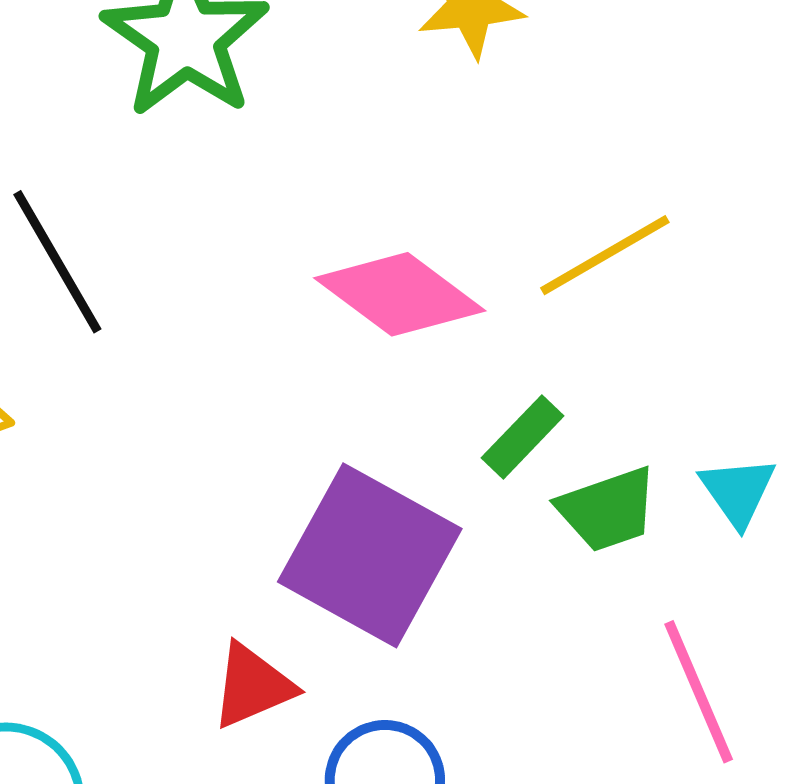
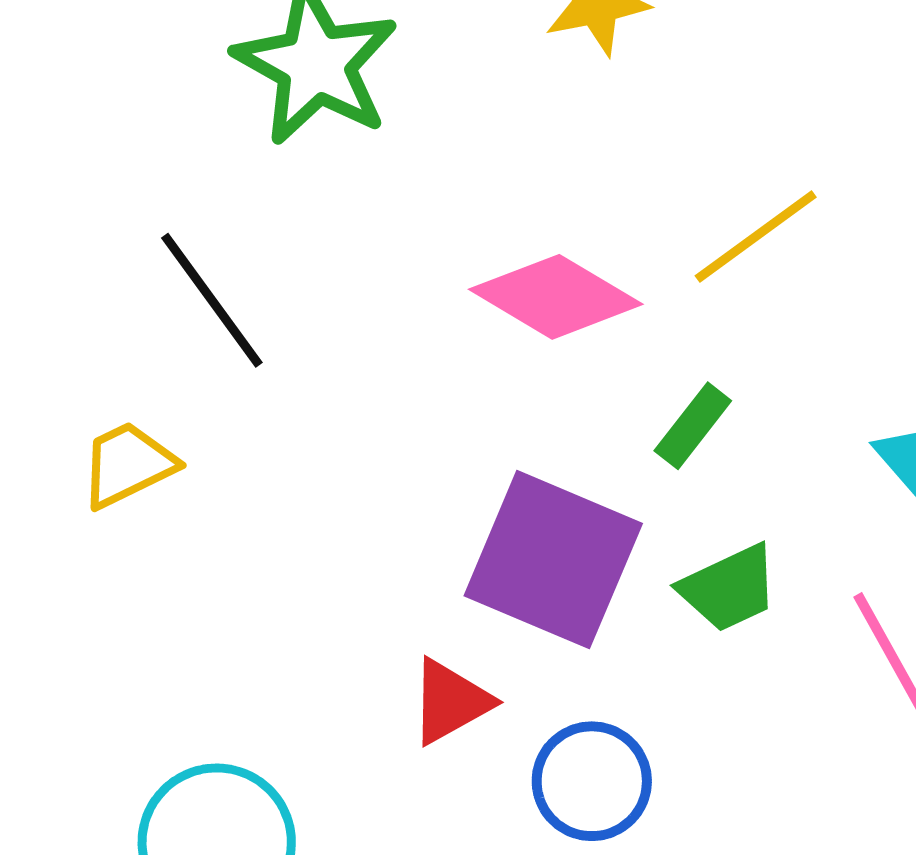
green trapezoid: (608, 509) -> (729, 588), moved

